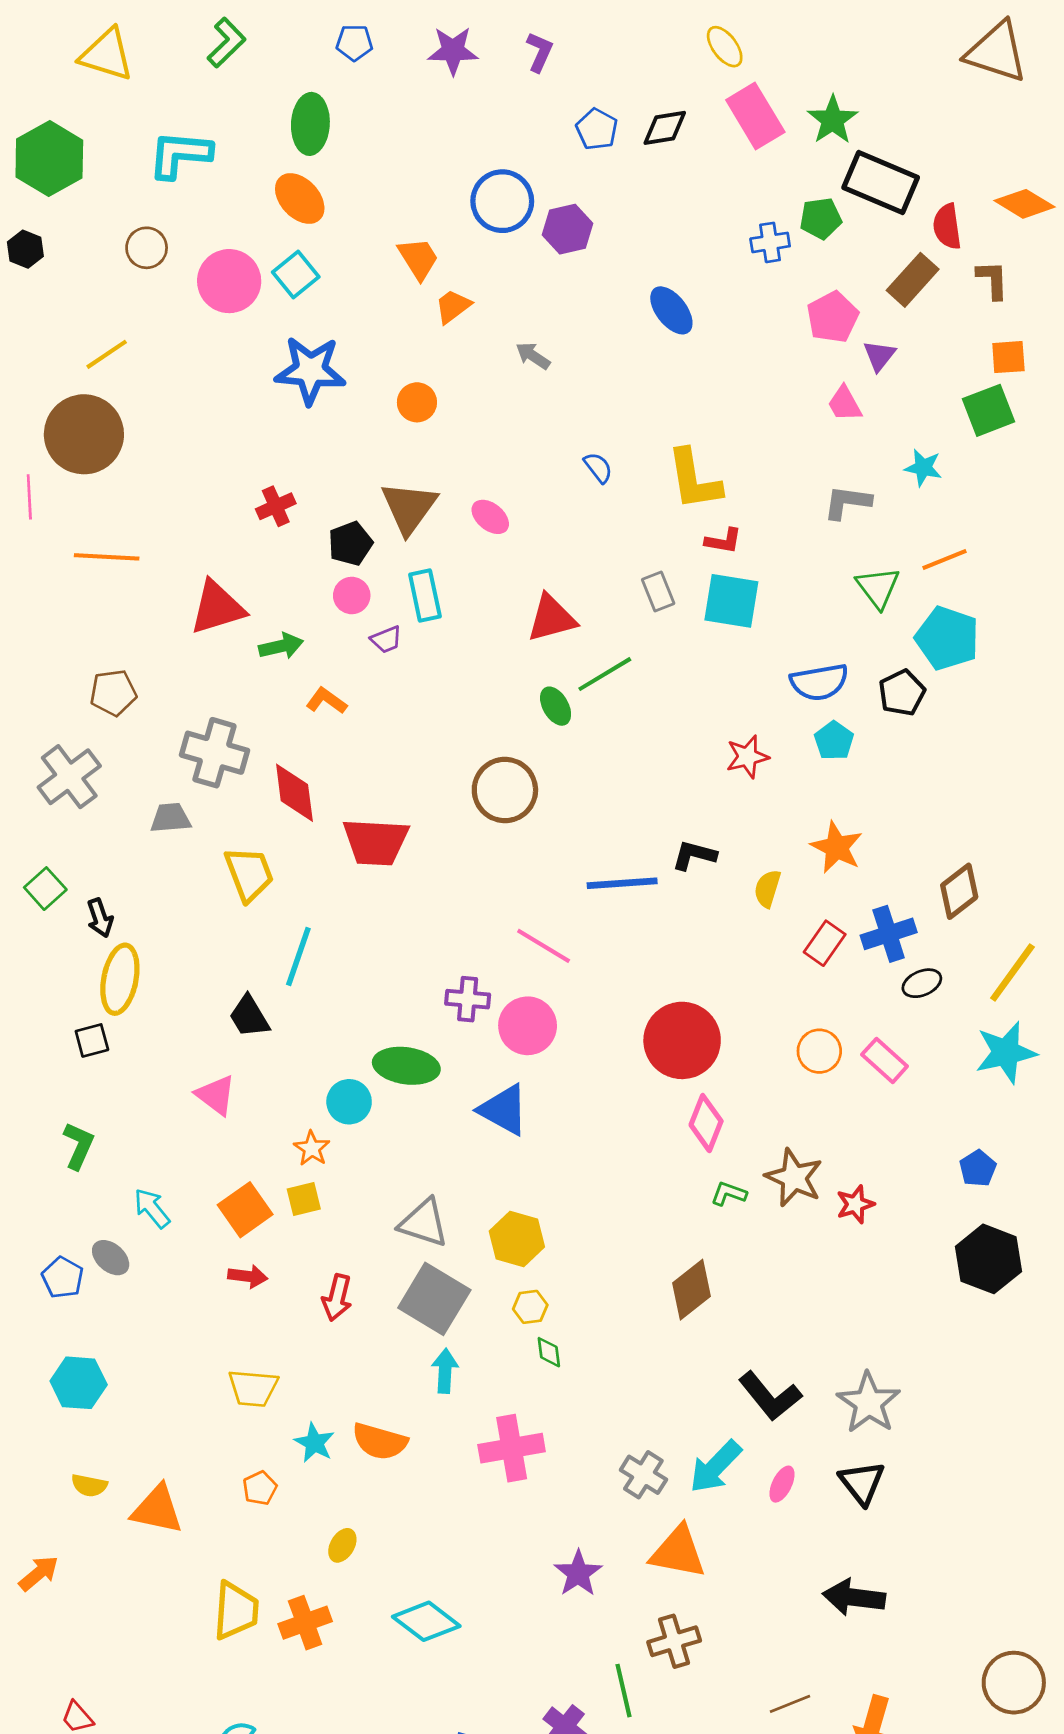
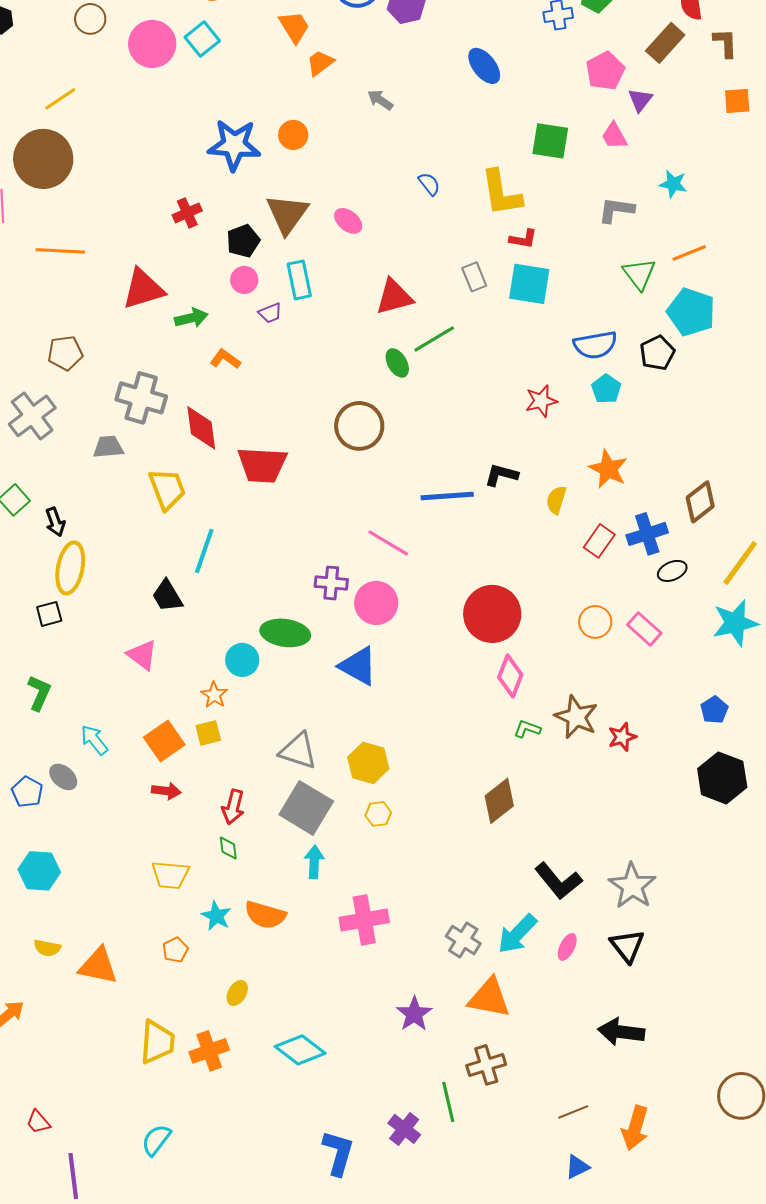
blue star: (310, 370) -> (234, 145), moved
green square: (988, 410) -> (550, 141), moved, turned 30
green diamond: (549, 1352) -> (228, 848), moved

